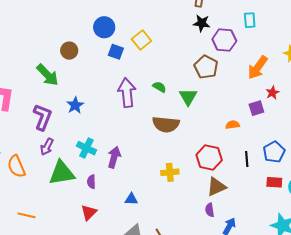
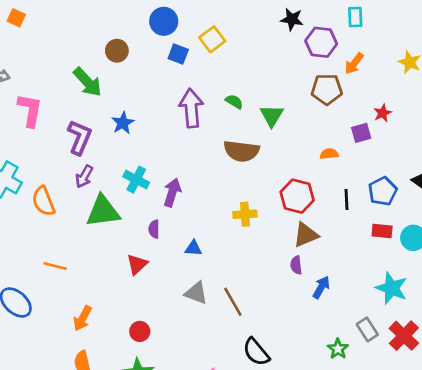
brown pentagon: (206, 67) -> (327, 89), moved, turned -30
orange arrow: (258, 68) -> (354, 63), moved, size x0.7
purple semicircle: (91, 182) -> (154, 229), moved

